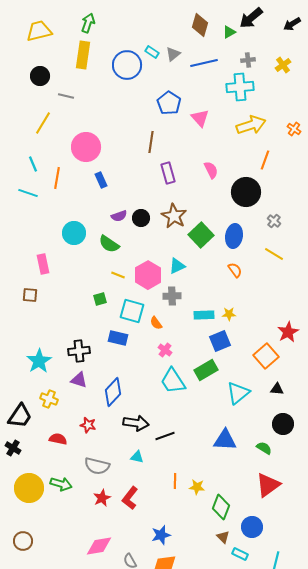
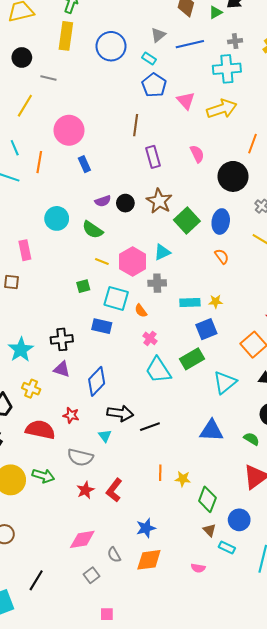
cyan rectangle: (152, 52) -> (149, 59), moved
yellow arrow: (251, 125) -> (222, 109), moved
red semicircle: (58, 439) -> (40, 430), size x1.6
cyan triangle: (137, 457) -> (105, 436), moved, turned 40

